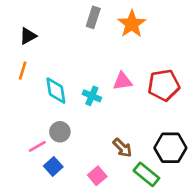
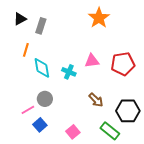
gray rectangle: (93, 17) -> (41, 26), moved
black triangle: (28, 36) -> (20, 19), moved
orange line: (23, 71) -> (26, 50), moved
brown arrow: (122, 148) -> (96, 100), moved

